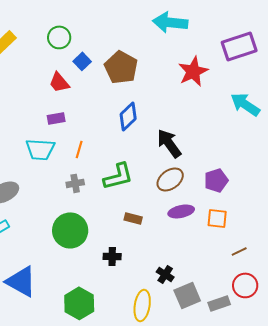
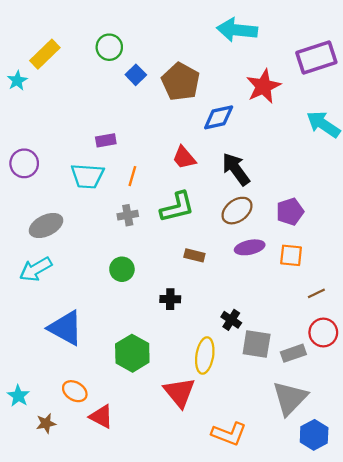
red trapezoid: (59, 82) -> (184, 158), moved
blue diamond: (128, 116) -> (219, 117), moved, turned 32
green circle: (70, 230) -> (122, 269), size x0.6
gray square: (187, 295) -> (257, 344), turned 32

